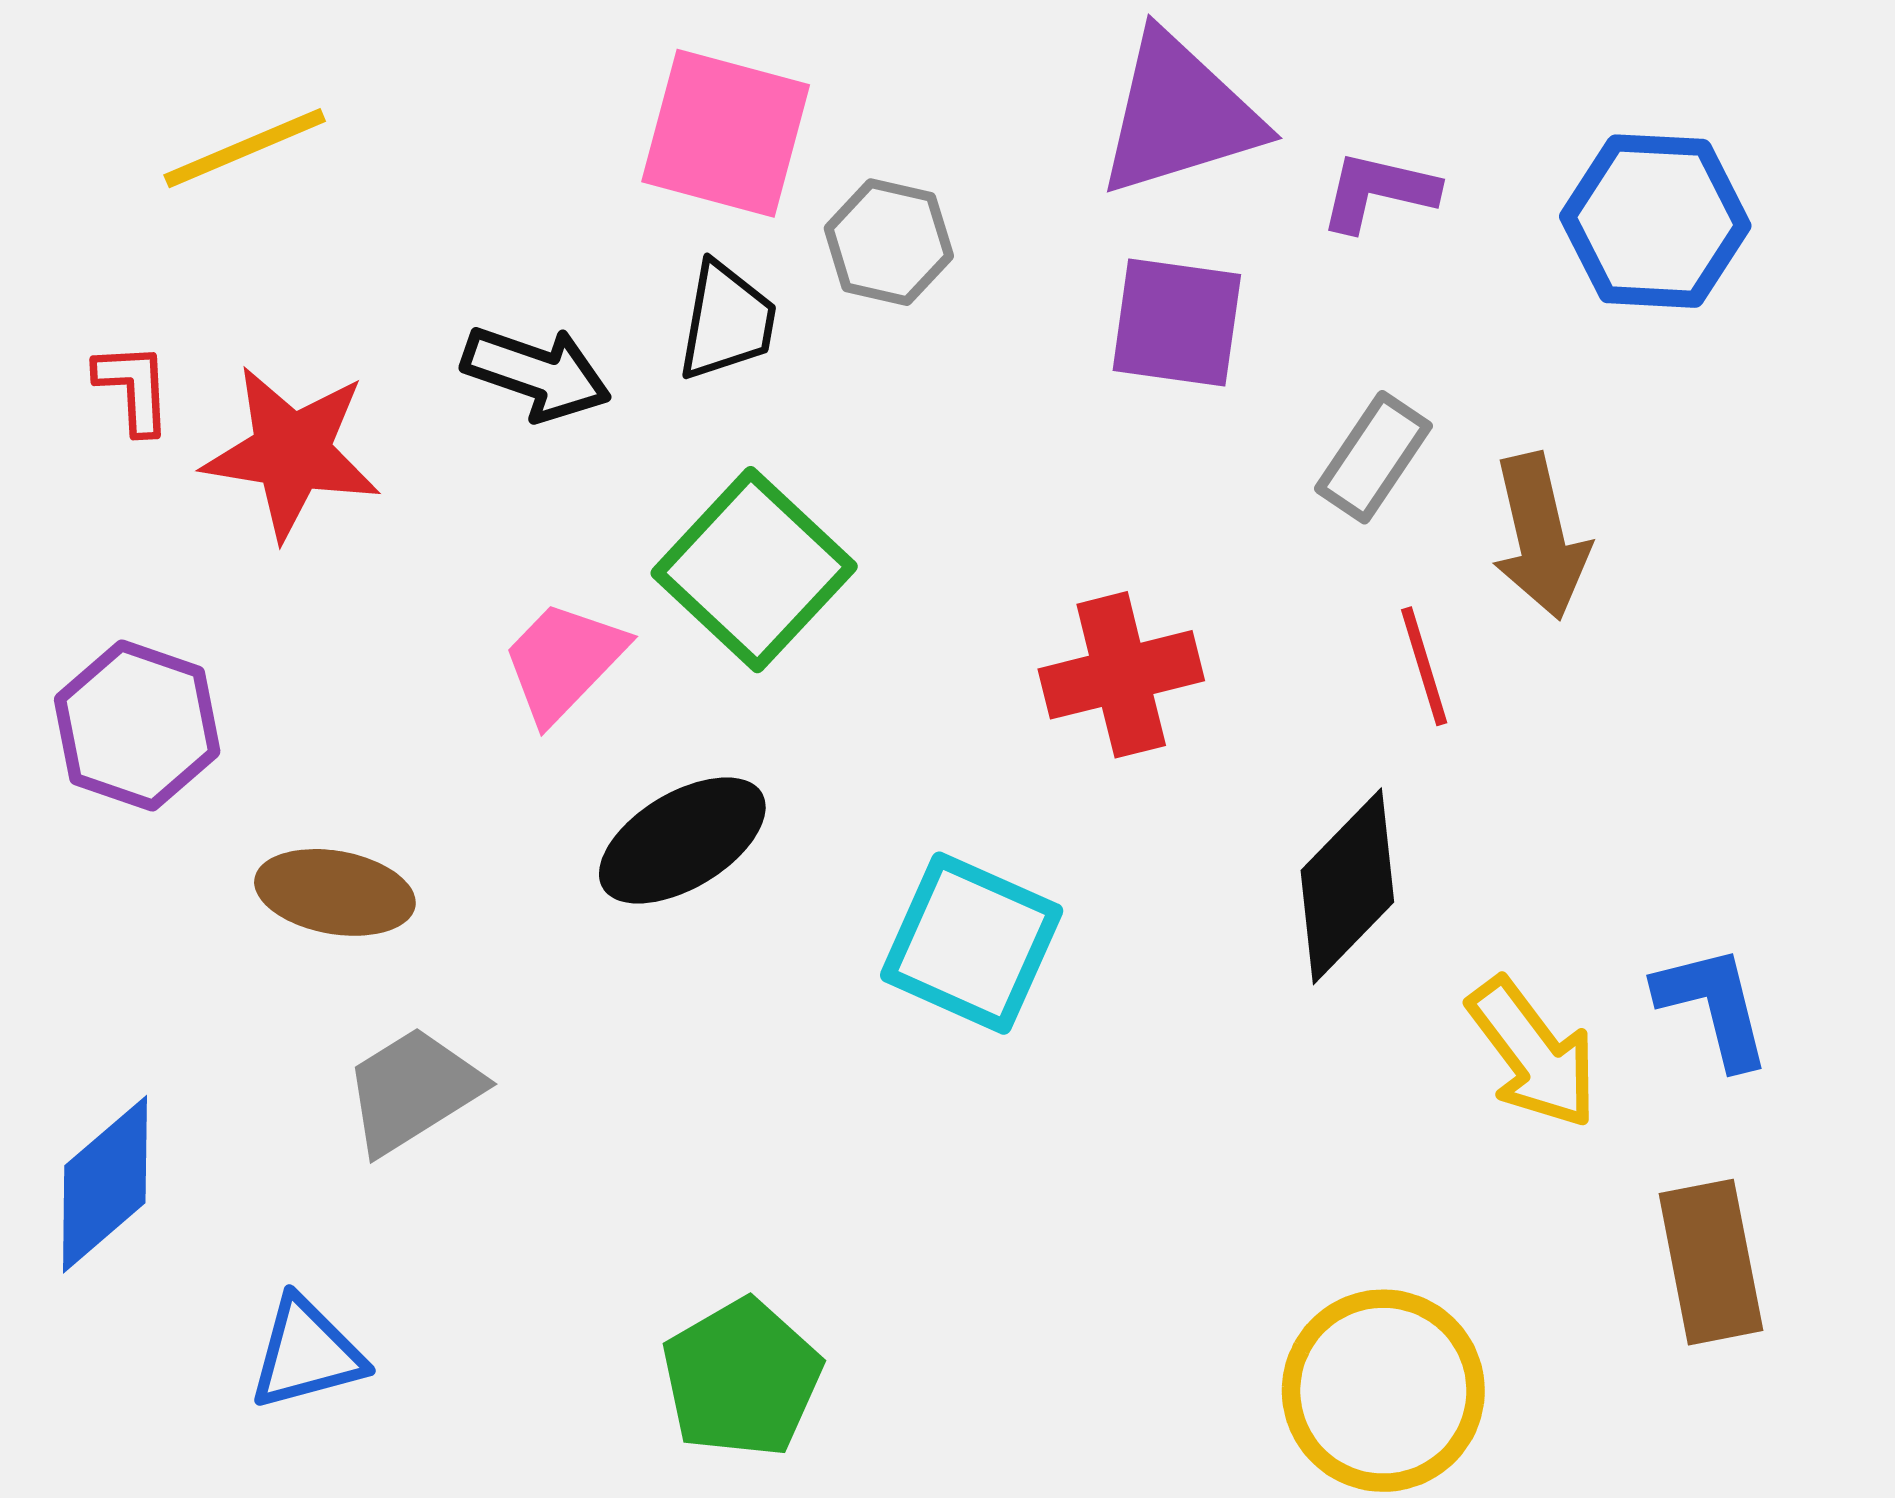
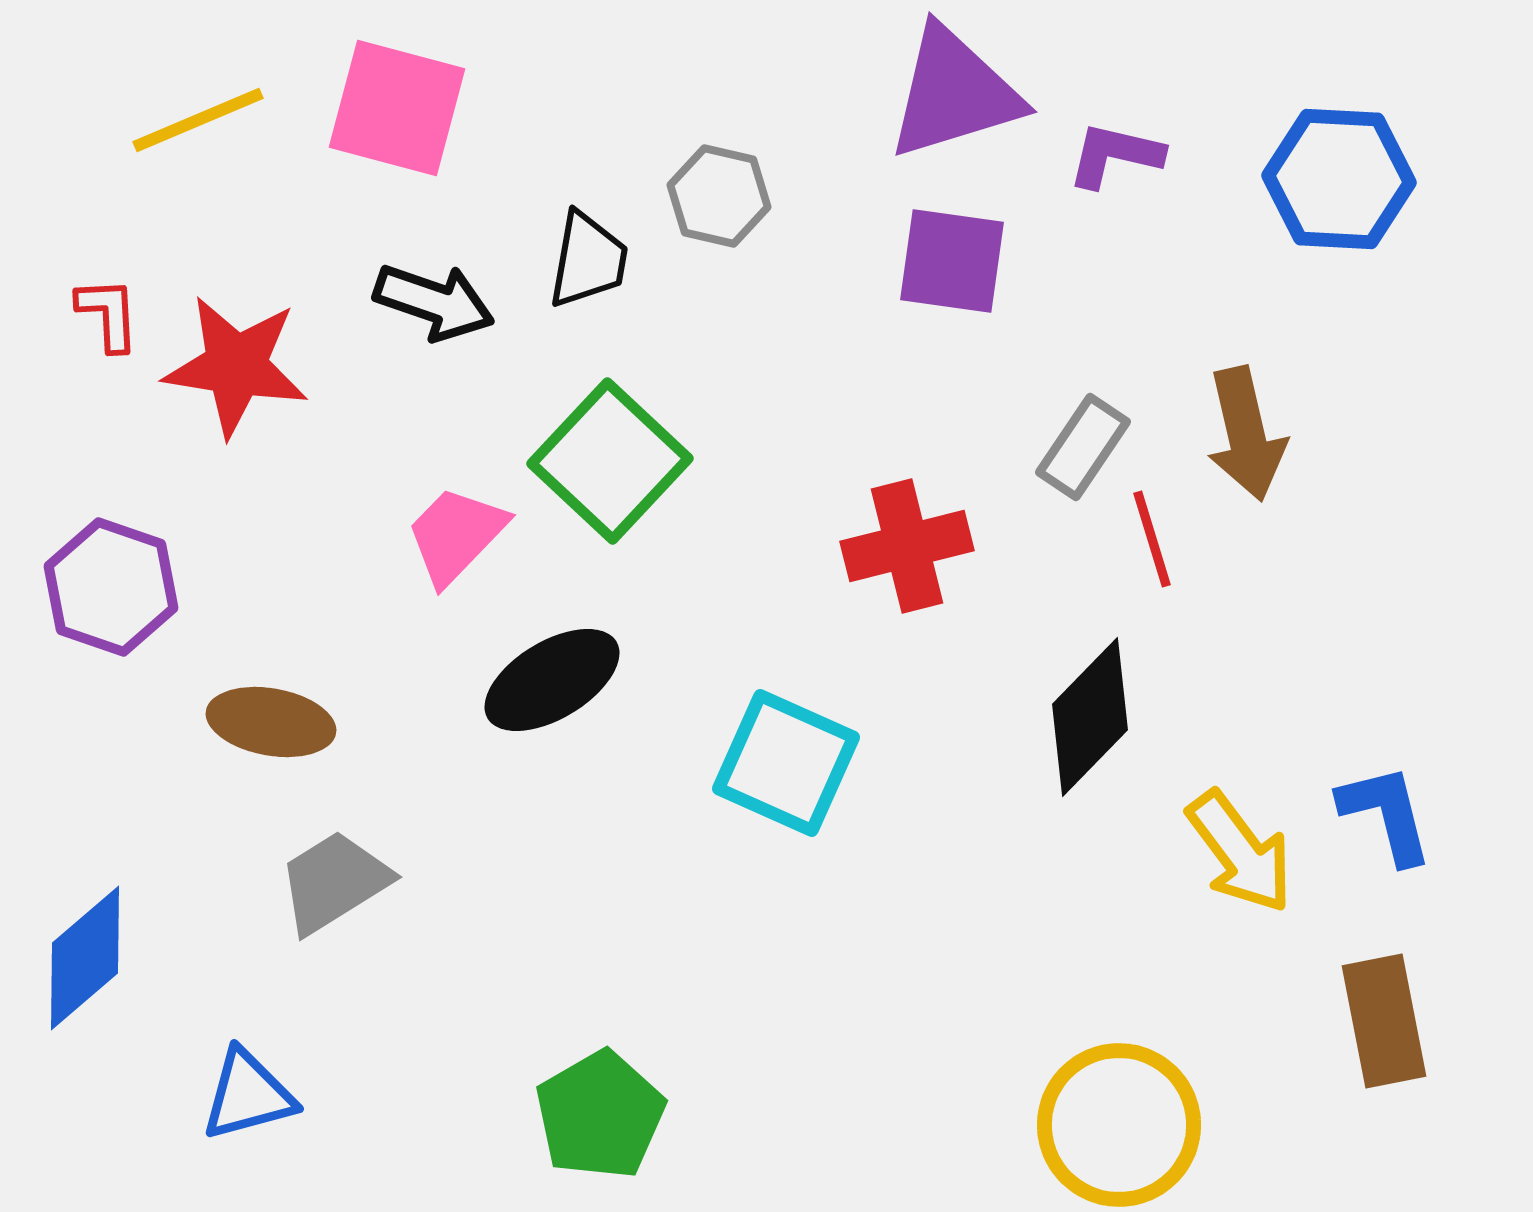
pink square: (726, 133) -> (397, 108), moved
gray rectangle: (1373, 457) -> (1083, 447), moved

